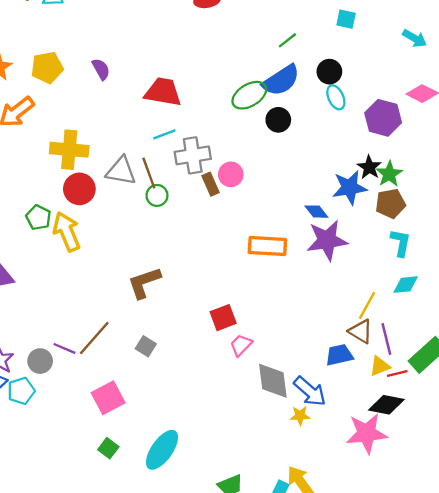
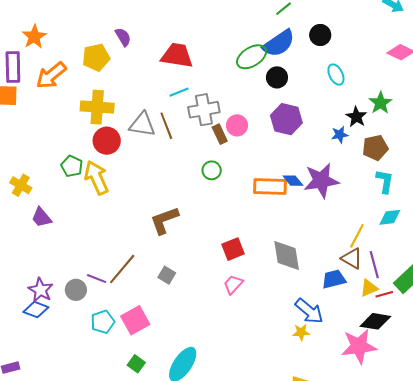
yellow pentagon: (47, 68) -> (96, 57), moved
cyan ellipse: (336, 97) -> (336, 75), moved
purple hexagon: (383, 118) -> (286, 119), moved
green star: (389, 174) -> (380, 103), moved
blue star: (350, 188) -> (340, 135), size x0.6
green circle: (157, 195) -> (212, 170), moved
blue diamond: (316, 212) -> (293, 181), moved
pink trapezoid: (241, 345) -> (233, 284), moved
gray diamond: (273, 381) -> (287, 255), moved
cyan pentagon: (21, 391) -> (103, 322), moved

